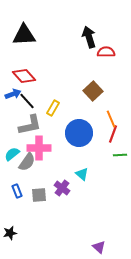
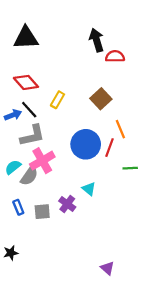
blue arrow: (13, 94) -> (13, 115), moved
yellow rectangle: (53, 108) -> (57, 100), moved
red line: (113, 134) -> (110, 148), moved
pink cross: (39, 148) -> (42, 161), turned -30

